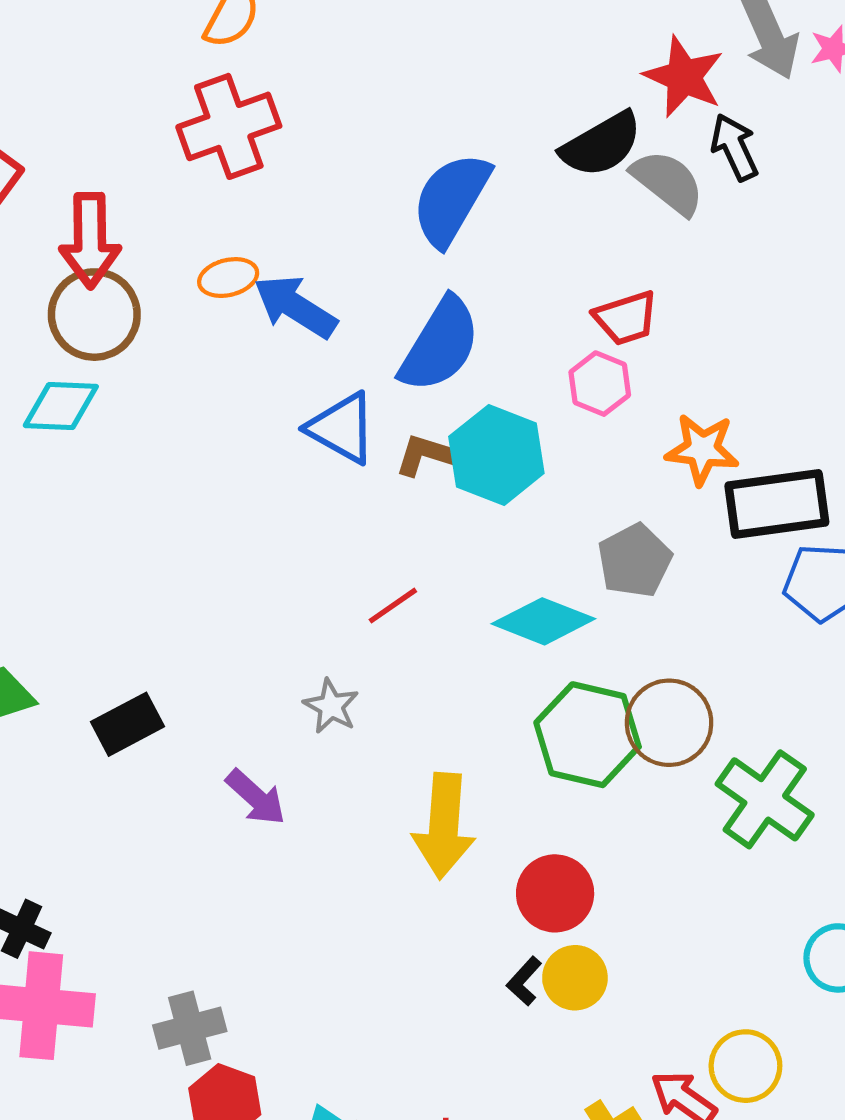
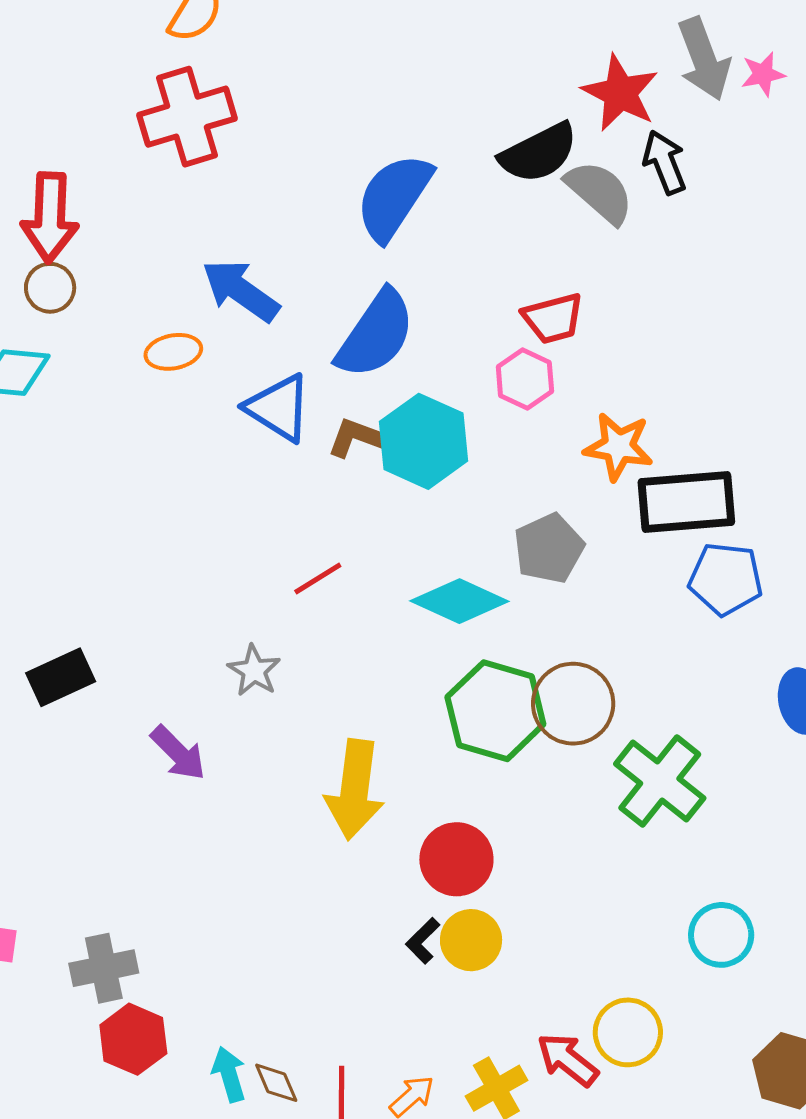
orange ellipse: (228, 278) -> (173, 352), moved
brown circle: (94, 315) -> (50, 288), size x0.6

